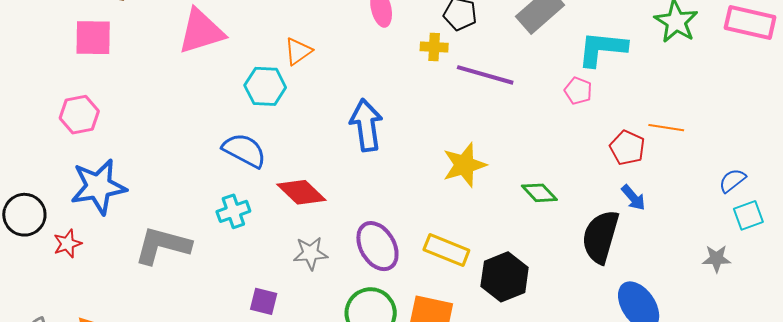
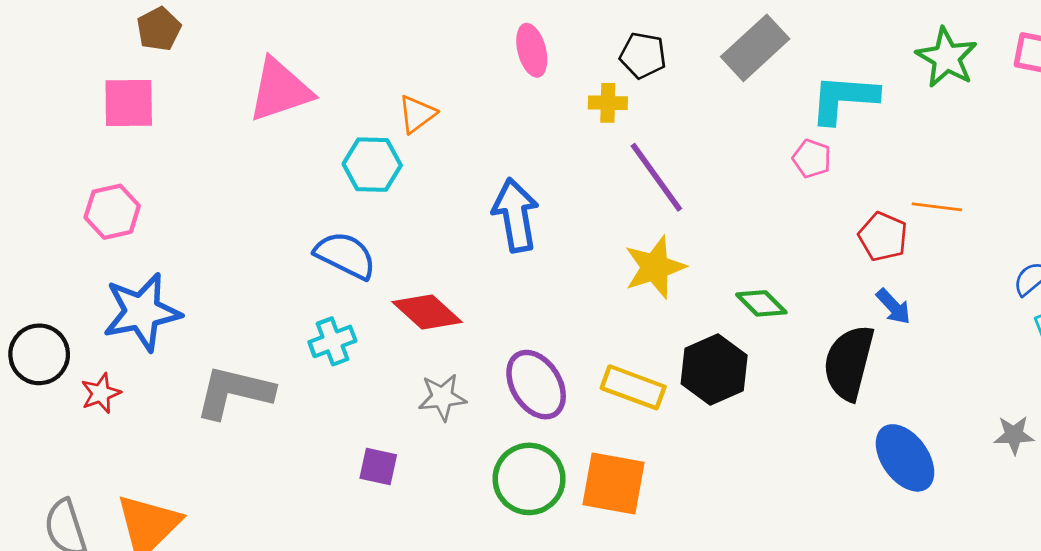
purple line: (485, 75) -> (656, 177), moved, turned 40
gray star: (717, 259) -> (1014, 435), moved
black hexagon: (505, 277) -> (714, 369), moved

